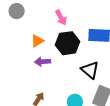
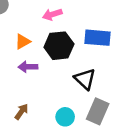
pink arrow: (61, 18) -> (52, 14), turned 98

